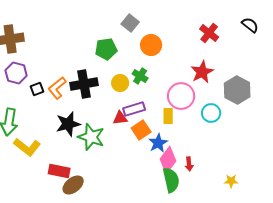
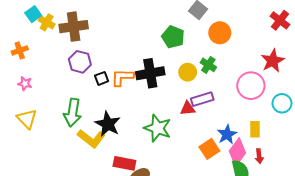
green pentagon: (106, 49) -> (173, 37), turned 30
orange L-shape: (57, 88) -> (122, 77), turned 40
yellow rectangle: (168, 116) -> (255, 129), moved
black star: (68, 124) -> (108, 124), moved, turned -30
orange square: (141, 130) -> (209, 149), moved

